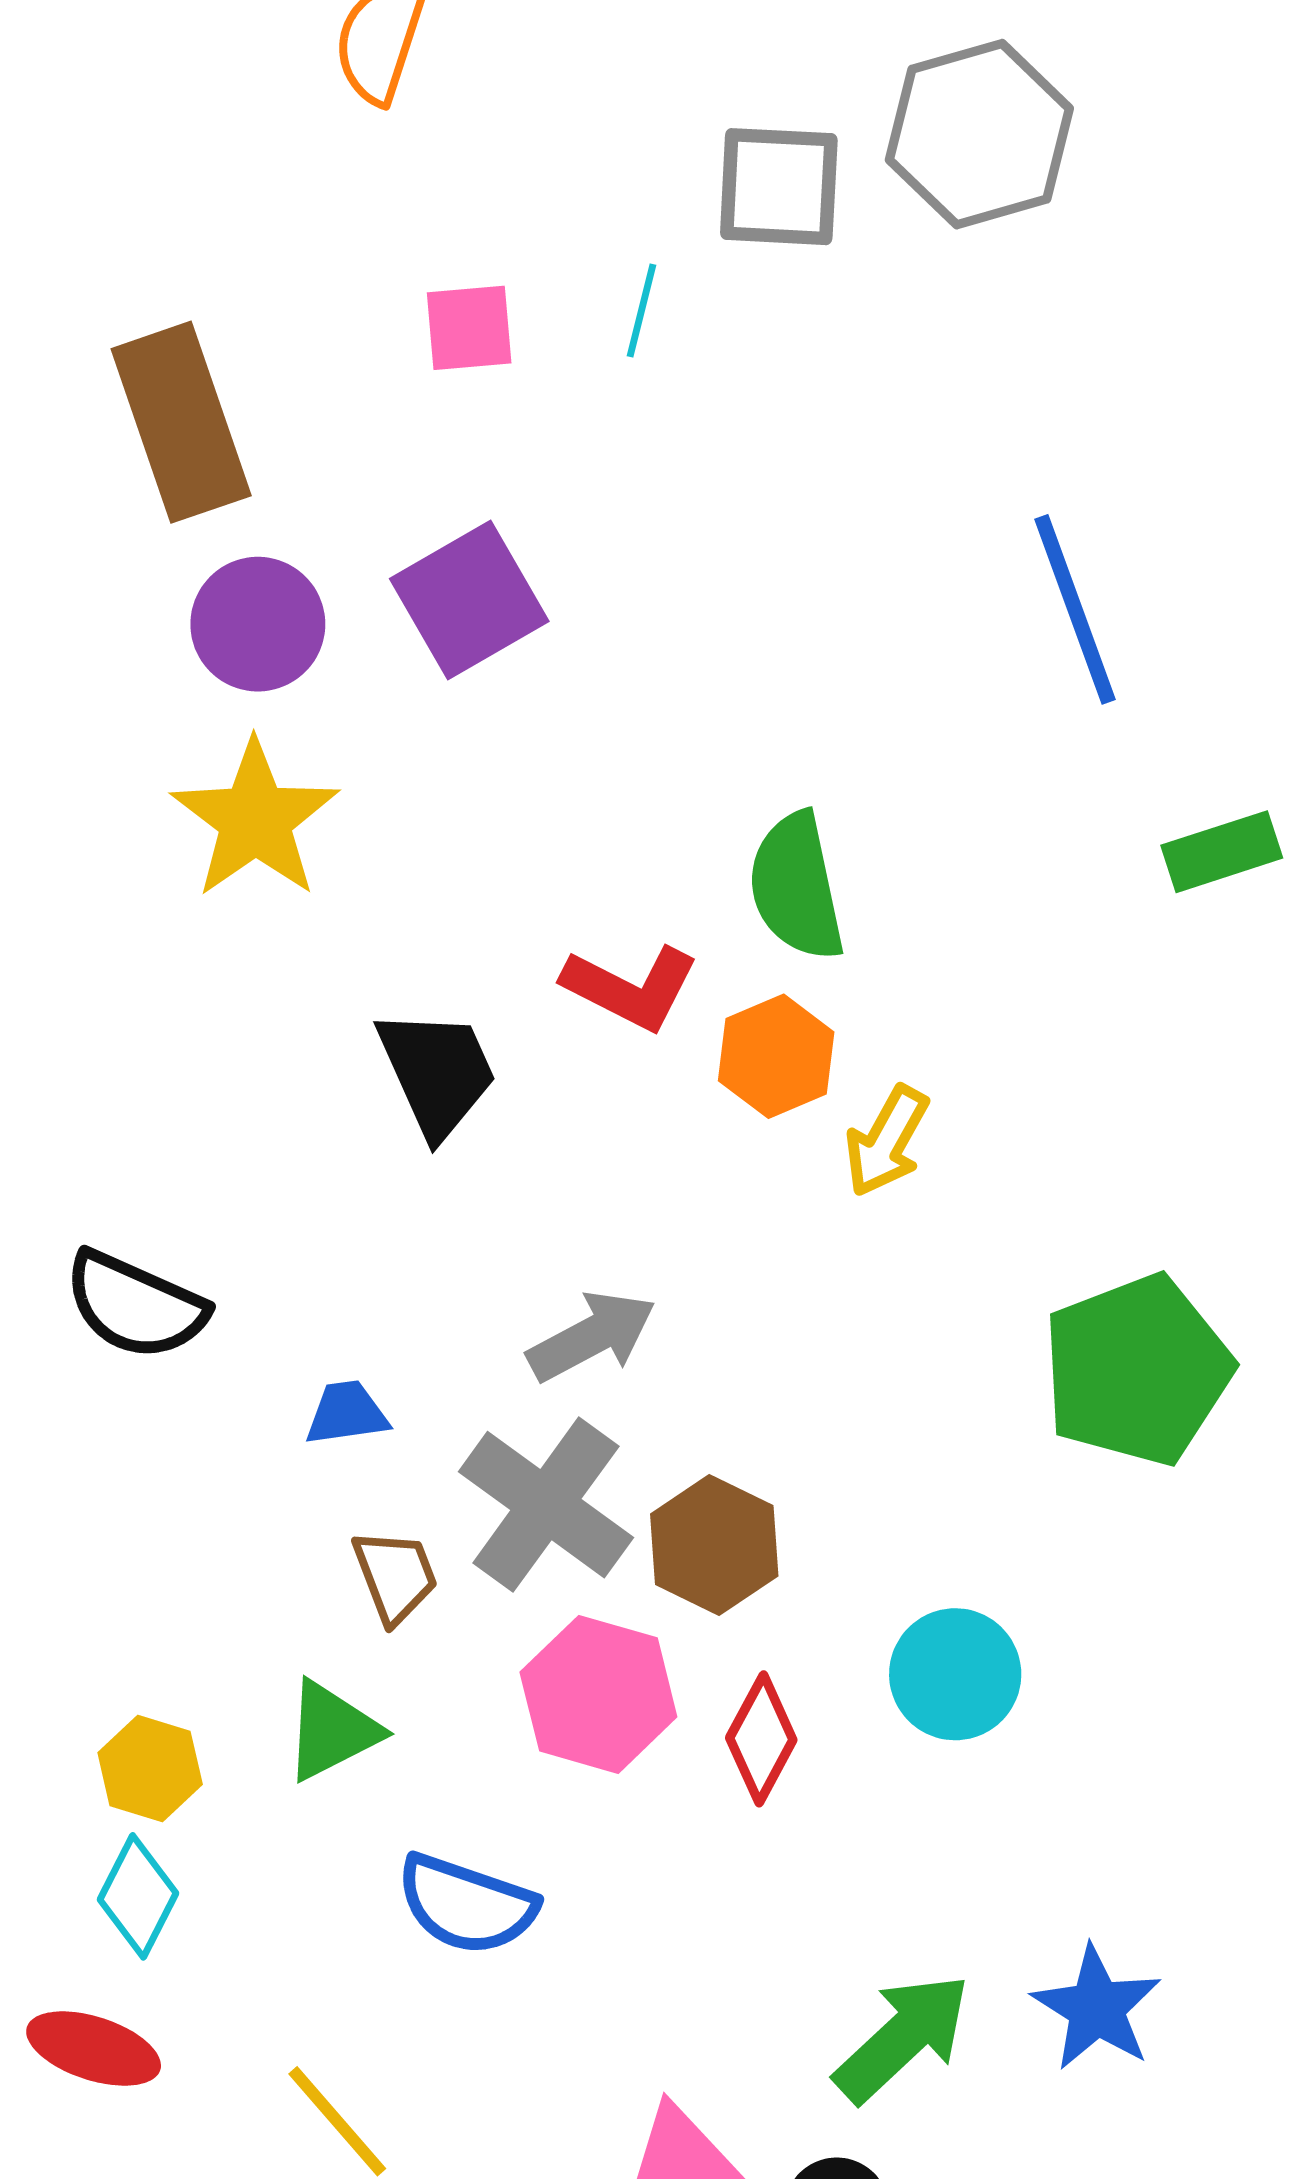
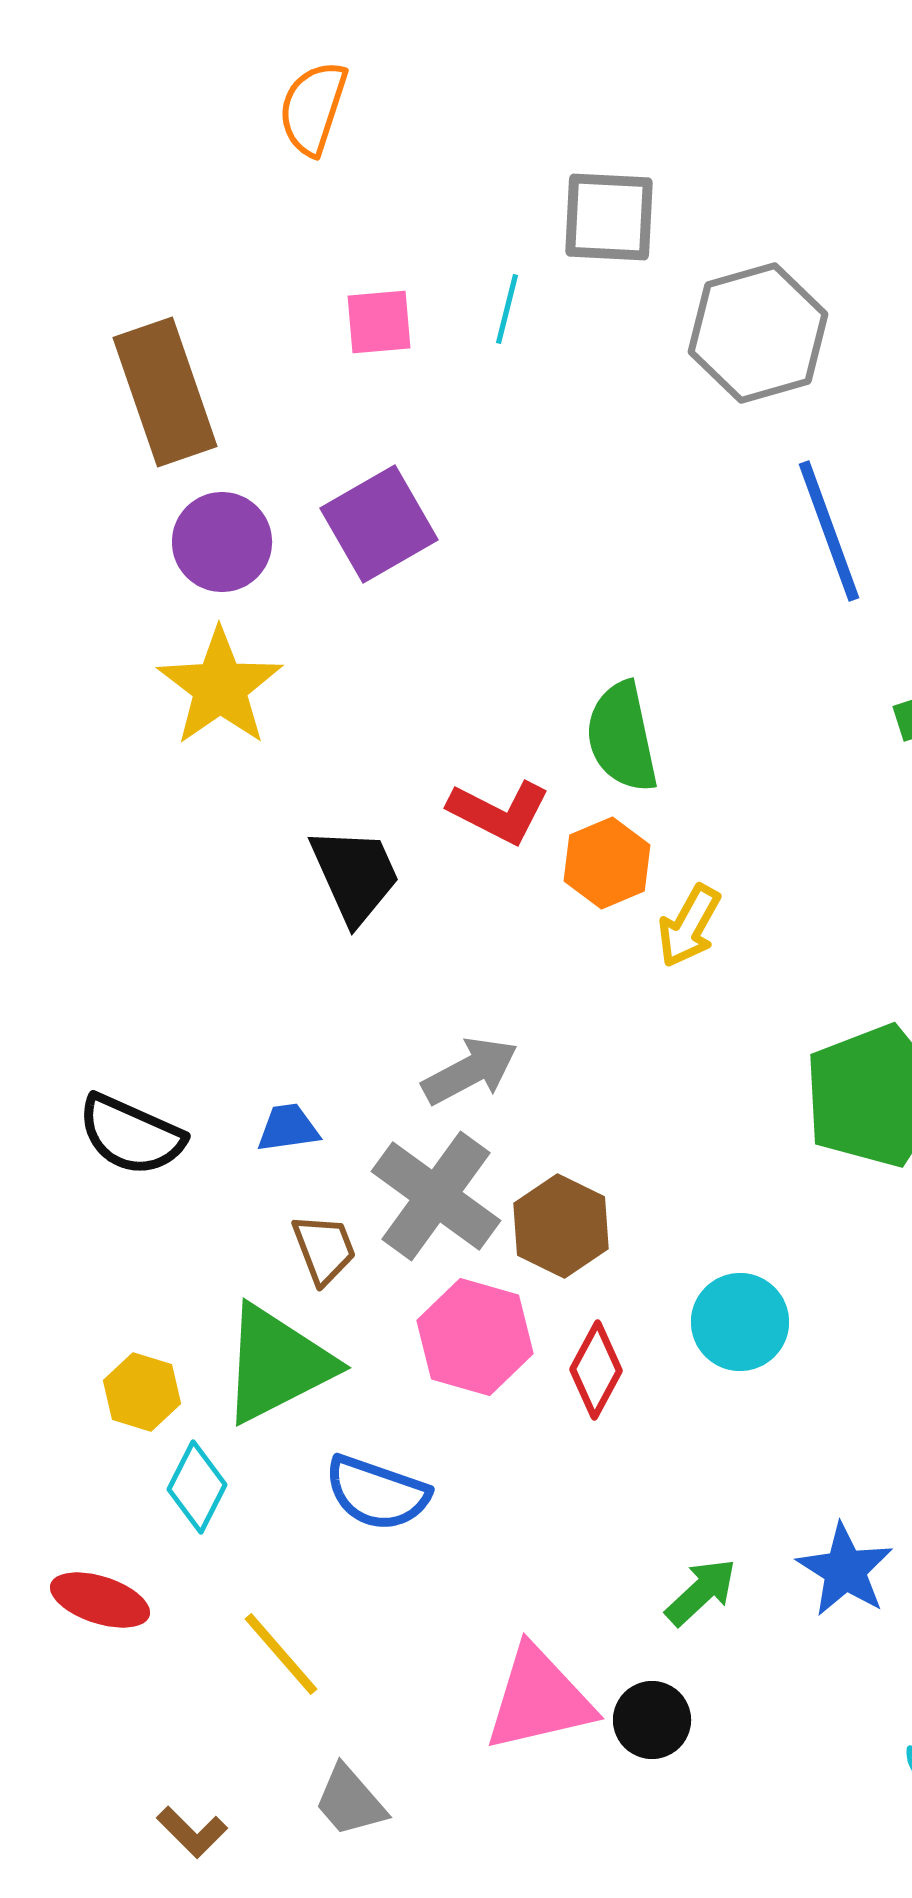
gray hexagon: (979, 134) -> (758, 333), moved
black semicircle: (135, 1305) -> (131, 1135), moved
green triangle: (332, 1731) -> (277, 1364), size x1.6
cyan diamond: (138, 1896) -> (197, 1487), moved
green arrow: (903, 2038) -> (701, 1592), size x0.7

